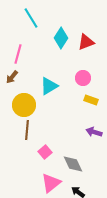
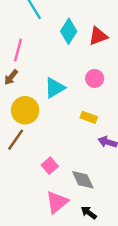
yellow rectangle: (91, 100) -> (89, 117), moved
brown line: (27, 130) -> (16, 140), moved, turned 30

